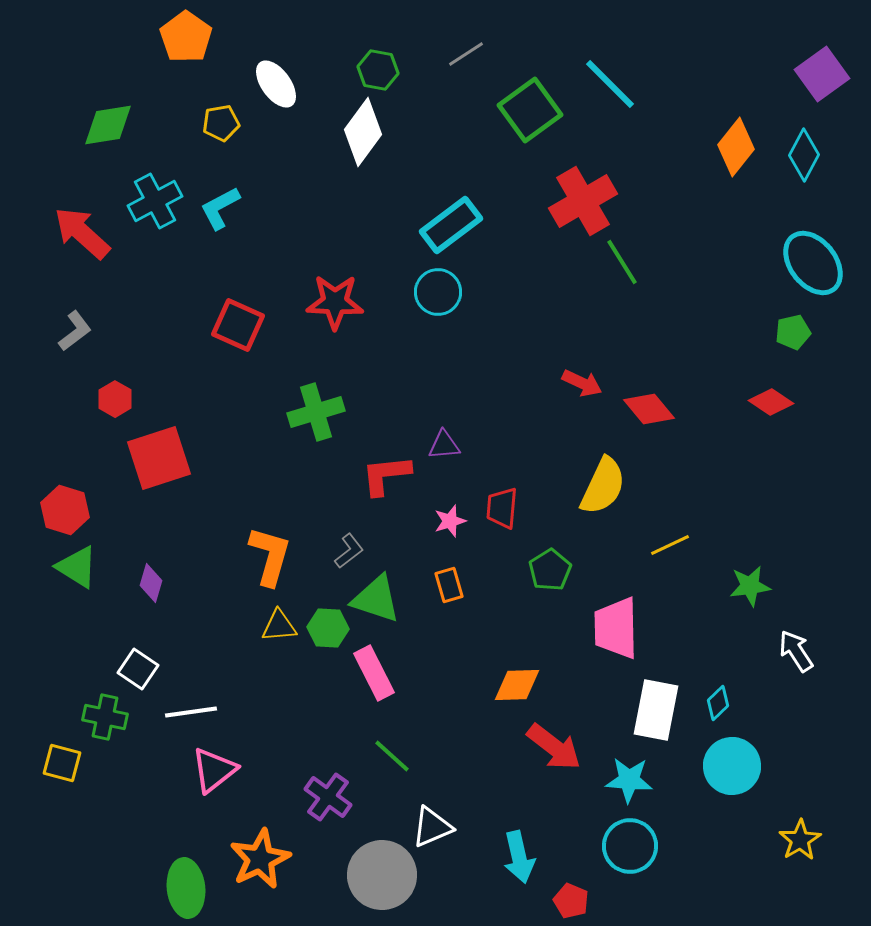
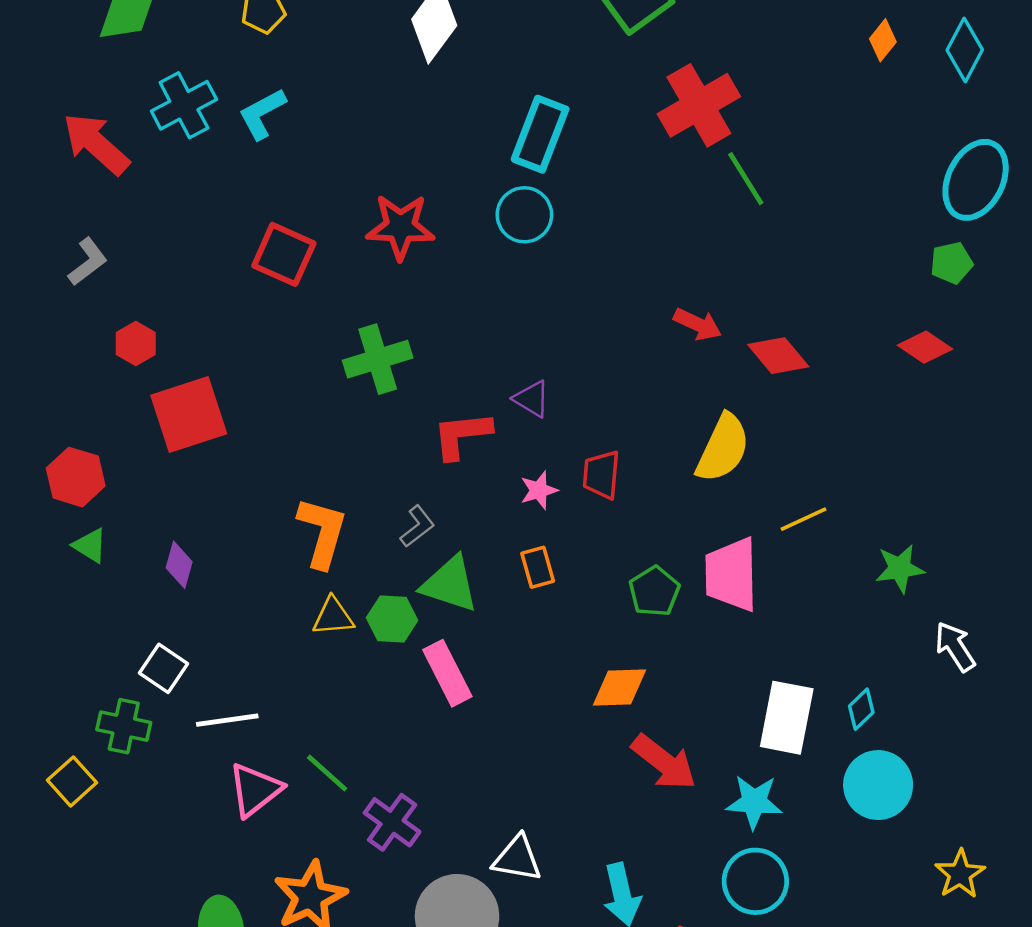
orange diamond: (736, 147) -> (883, 40), size x0.6
cyan rectangle: (451, 225) -> (540, 134), turned -32
cyan ellipse: (813, 263) -> (976, 180), turned 64
purple triangle: (444, 445) -> (532, 399), turned 36
green triangle: (77, 567) -> (90, 546), size x0.7
green pentagon: (550, 570) -> (654, 591), moved
pink trapezoid: (616, 628) -> (731, 574), moved
green line: (392, 756) -> (327, 773), moved
yellow square: (62, 763) -> (72, 781), turned 33
white triangle: (432, 827) -> (517, 858), turned 33

